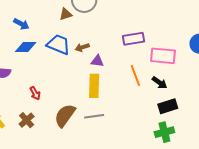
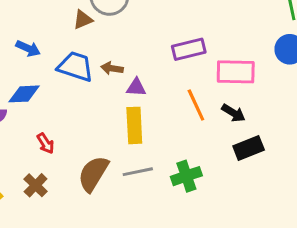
blue arrow: (21, 24) -> (28, 48), moved
blue diamond: (26, 47) -> (24, 94), moved
brown arrow: (82, 47) -> (112, 68), turned 32
green cross: (164, 132) -> (186, 176), moved

